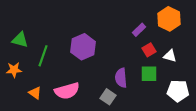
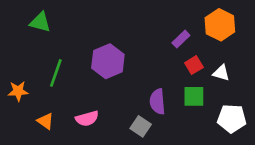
green triangle: (20, 40) -> (40, 22), moved
pink semicircle: (67, 91) -> (87, 118), size x0.7

